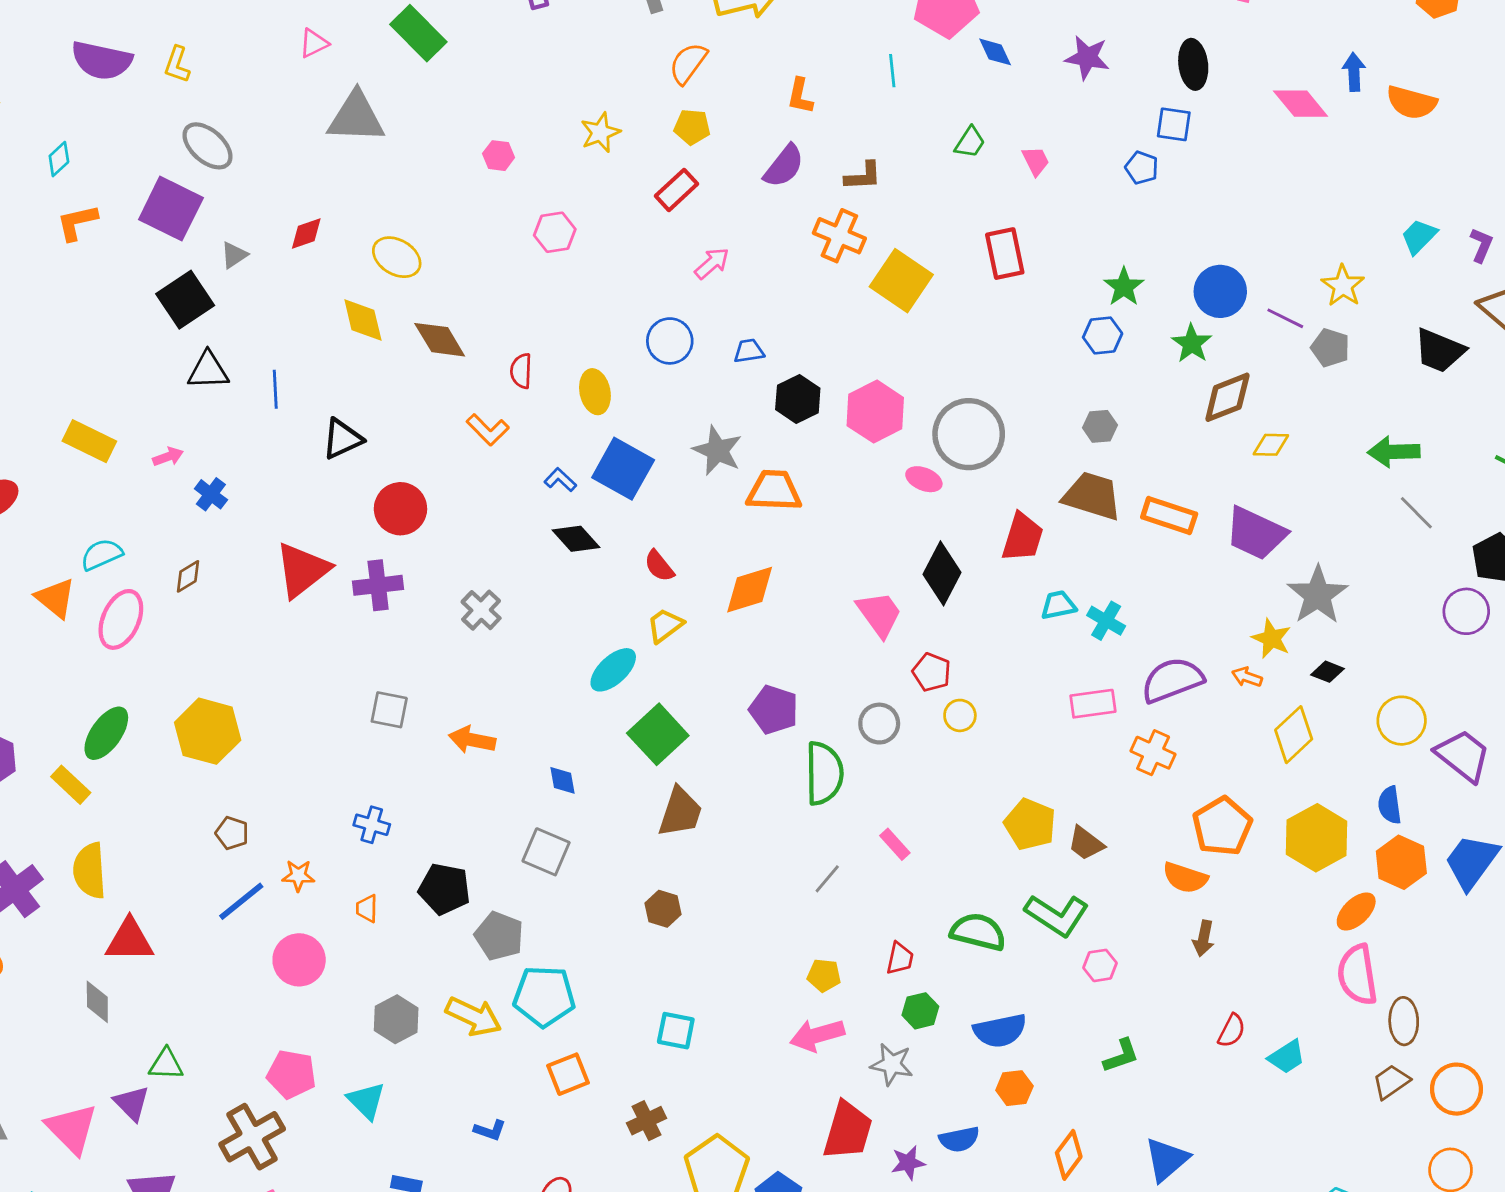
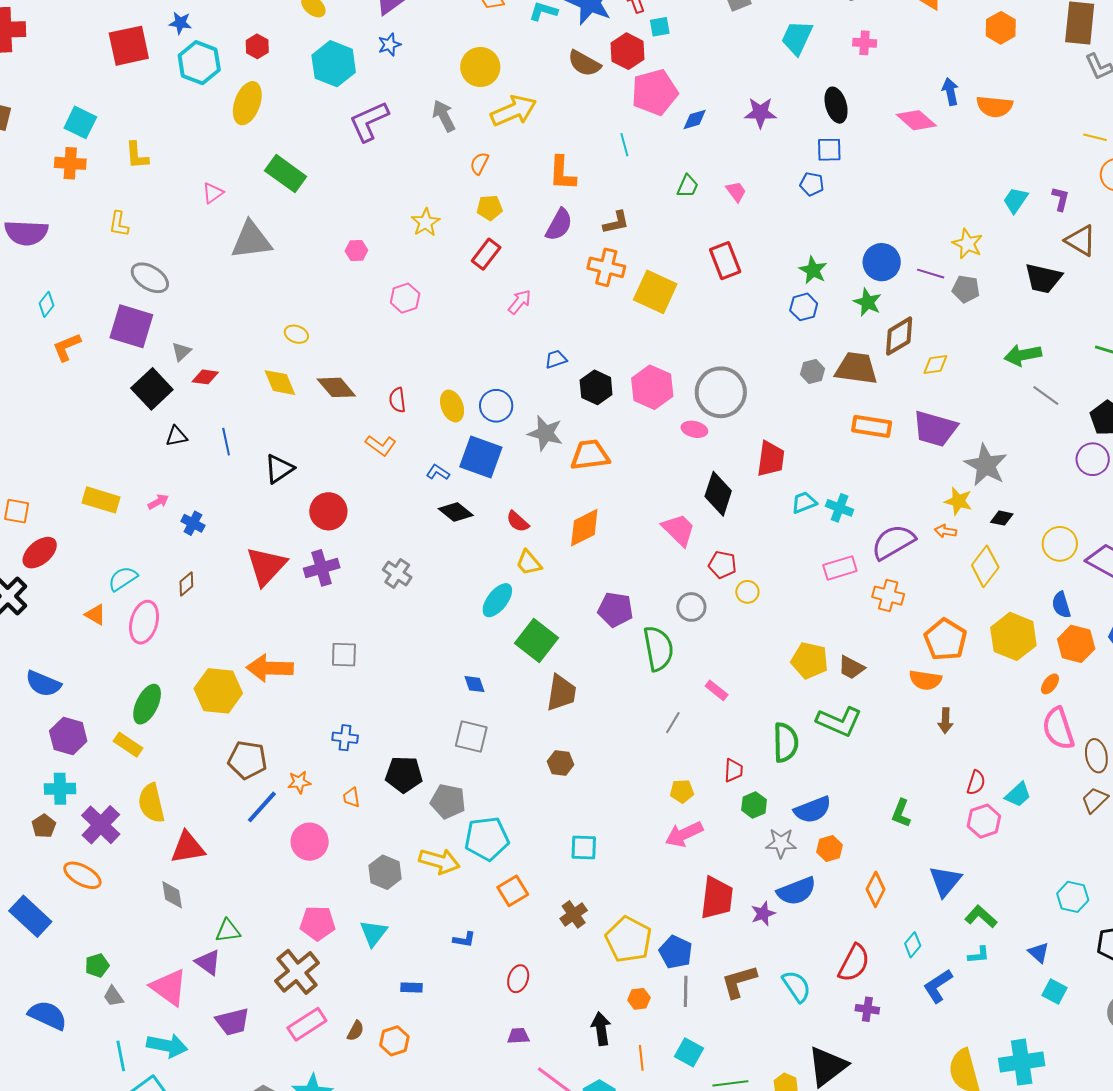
blue diamond: (995, 52) -> (695, 119), turned -72
purple semicircle: (102, 60) -> (26, 233), moved
orange semicircle: (688, 63) -> (479, 163), size x0.7
orange L-shape: (800, 96) -> (562, 173), size x1.4
red diamond: (306, 233) -> (205, 377), moved, turned 36
yellow ellipse: (397, 257) -> (296, 334), size x0.7
blue circle: (670, 341) -> (496, 406), moved
black triangle: (208, 371) -> (177, 436), size x0.7
brown trapezoid: (1092, 496) -> (856, 368), moved
orange triangle: (55, 598) -> (95, 615), size x0.7
yellow trapezoid: (665, 625) -> (529, 563), turned -84
orange arrow: (472, 740) -> (270, 668), moved, size x1.4
brown pentagon: (232, 833) -> (247, 760), size x1.6
orange ellipse: (1356, 912) -> (1050, 684), size x0.7
green semicircle: (978, 932) -> (786, 742), turned 84
pink hexagon: (1100, 965) -> (984, 821), moved, size x1.4
green L-shape: (1121, 1056) -> (901, 813), turned 140
gray star: (892, 1064) -> (781, 843), moved
cyan triangle: (366, 1101) -> (373, 933), turned 32
blue semicircle: (959, 1139) -> (796, 891), size x1.4

